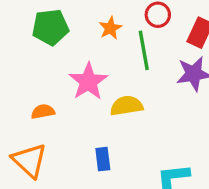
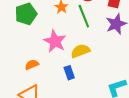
blue rectangle: (103, 159) -> (69, 73), moved

